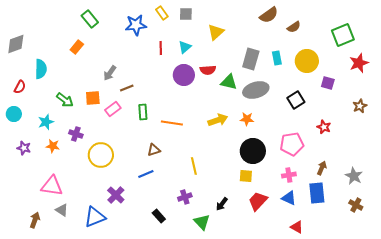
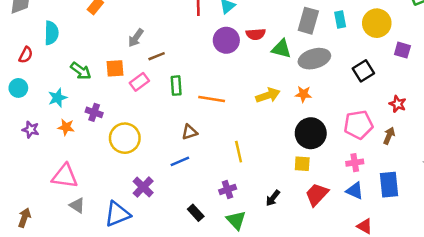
brown arrow: (322, 168) -> (389, 136), moved
brown arrow: (35, 220) -> (24, 218), moved
green triangle: (202, 222) -> (236, 220), moved

